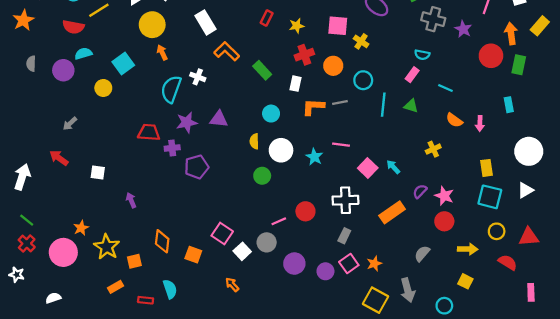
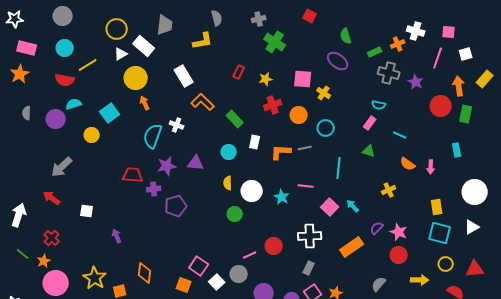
white rectangle: (295, 84) -> (255, 142), moved
cyan line: (383, 105) -> (339, 168), moved
cyan circle: (271, 114) -> (229, 152), moved
gray arrow: (70, 124) -> (62, 167), size x1.6
orange star: (81, 228) -> (44, 261), moved
red cross: (27, 244) -> (52, 238), moved
orange square: (193, 255) -> (184, 285), moved

